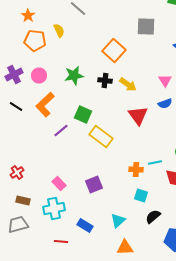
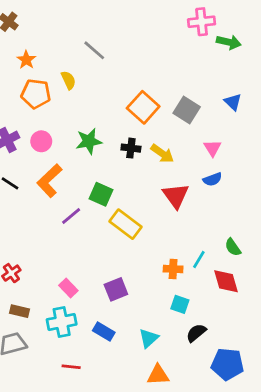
gray square: (146, 26) -> (187, 110), moved, turned 30
cyan line: (155, 162) -> (199, 259), turned -48
blue rectangle: (85, 226) -> (104, 331), moved

